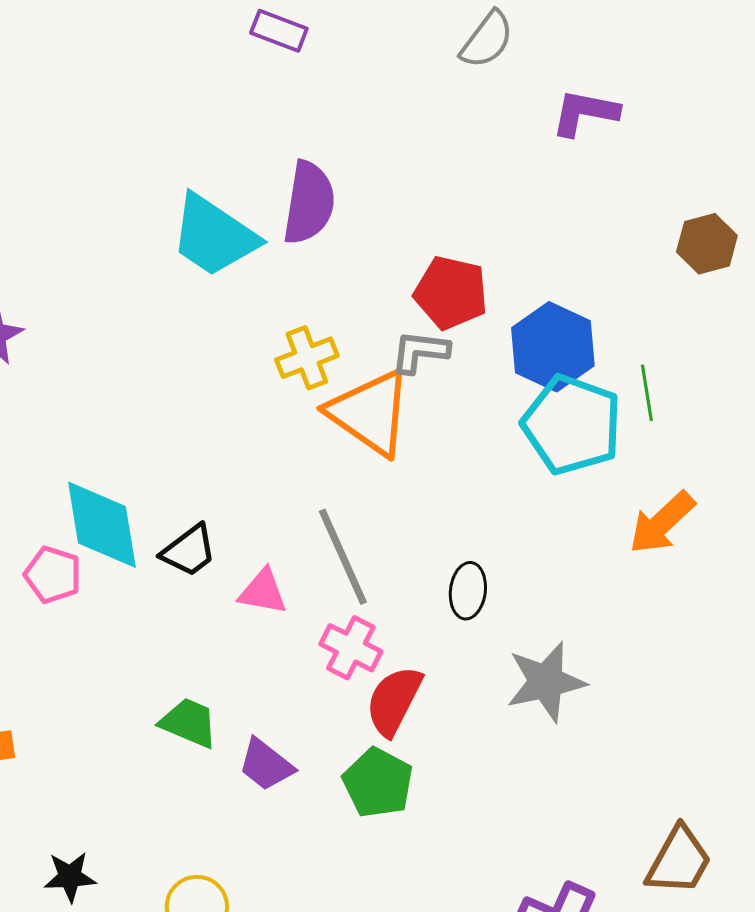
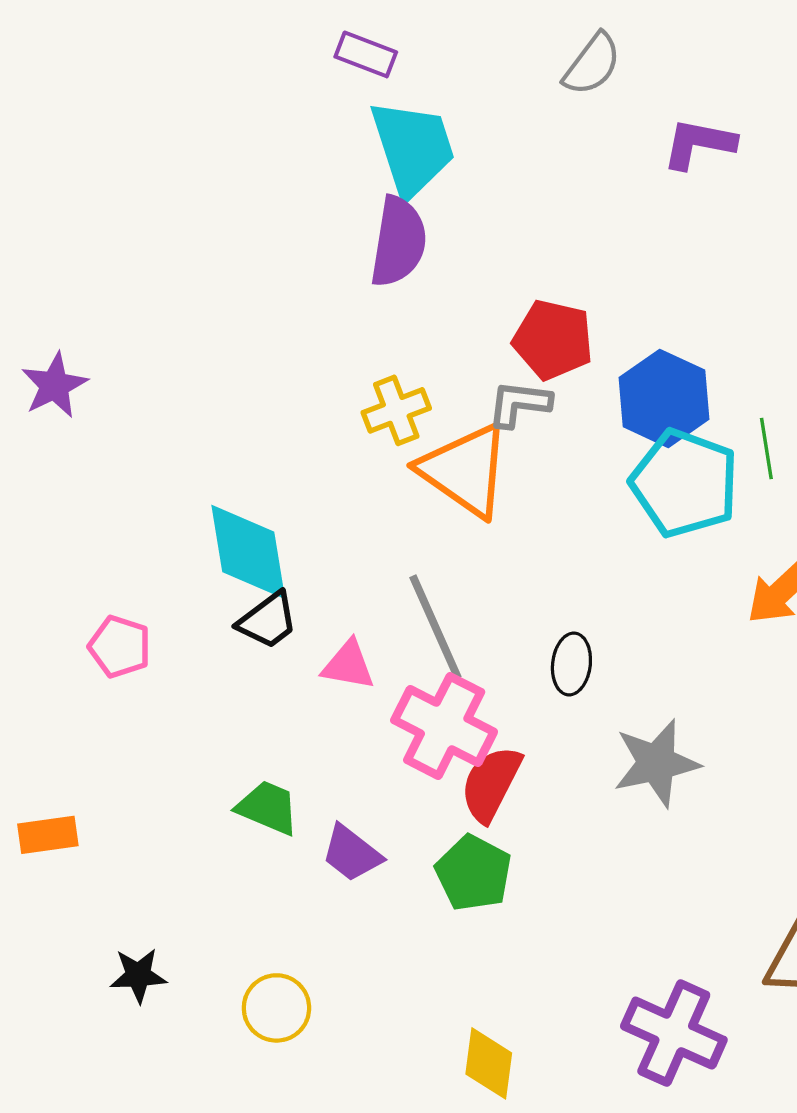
cyan trapezoid: (214, 236) -> (413, 148), moved, turned -142
cyan diamond: (102, 525) -> (248, 552), moved
pink cross: (351, 648) -> (444, 726), size x1.5

